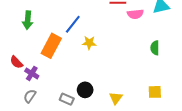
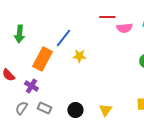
purple cross: (32, 73) -> (31, 86), moved
black circle: (85, 90) -> (75, 110), moved
gray rectangle: (67, 99) -> (44, 108), moved

